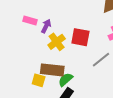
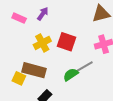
purple arrow: (46, 26) -> (43, 14), moved
green semicircle: (66, 80) -> (71, 75), moved

